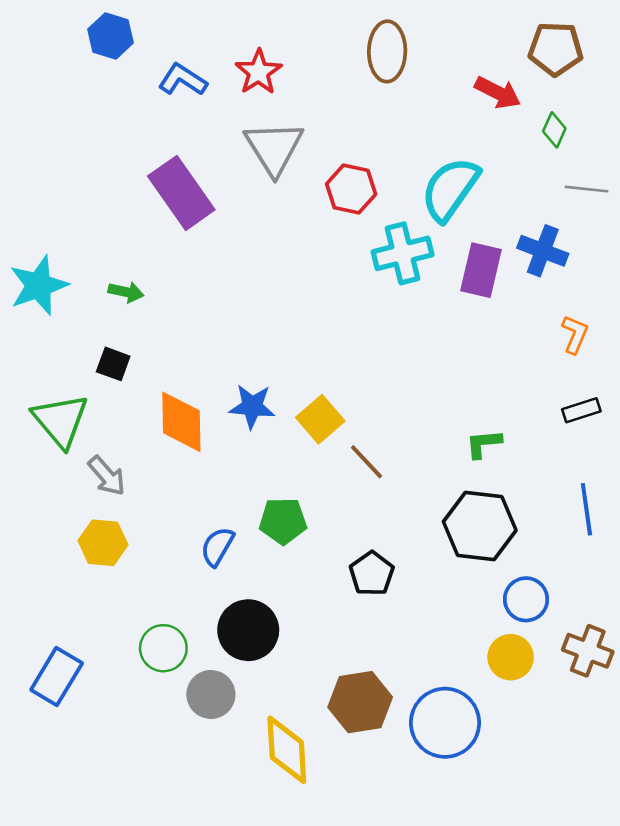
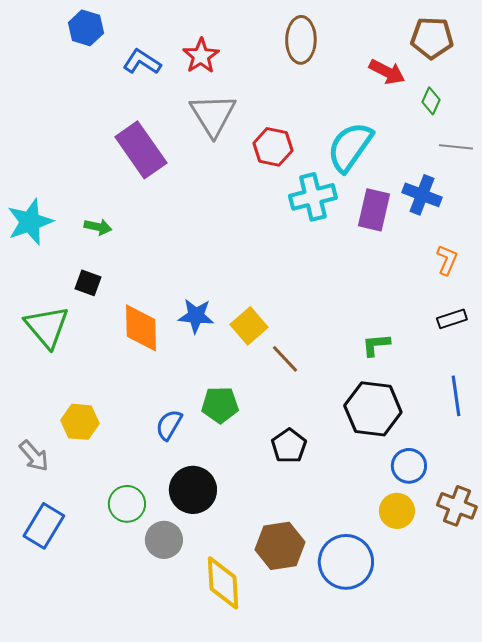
gray arrow: (107, 476) -> (34, 456), moved

